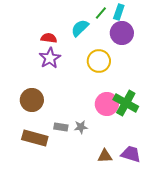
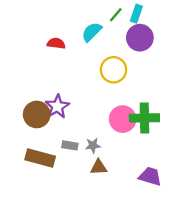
purple star: (50, 58) -> (57, 106), moved
green cross: (126, 103) -> (144, 118), turned -30
brown triangle: (105, 156) -> (99, 167), moved

